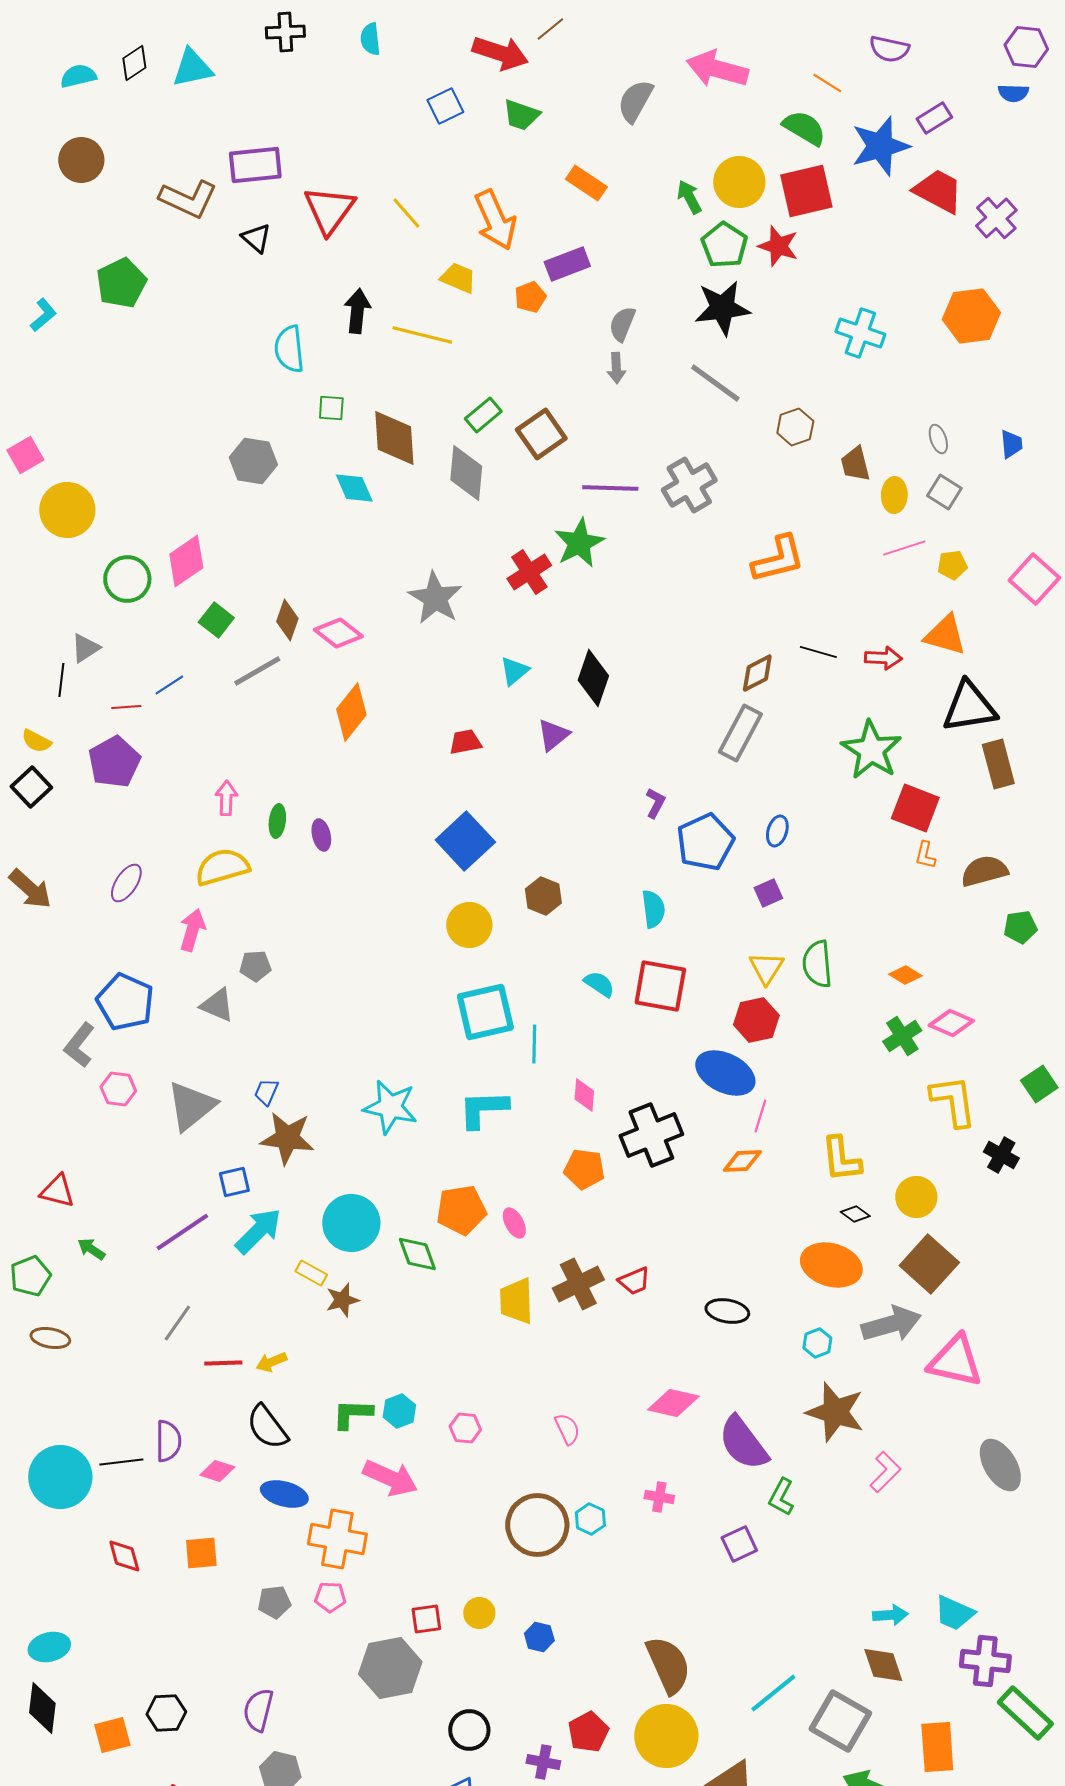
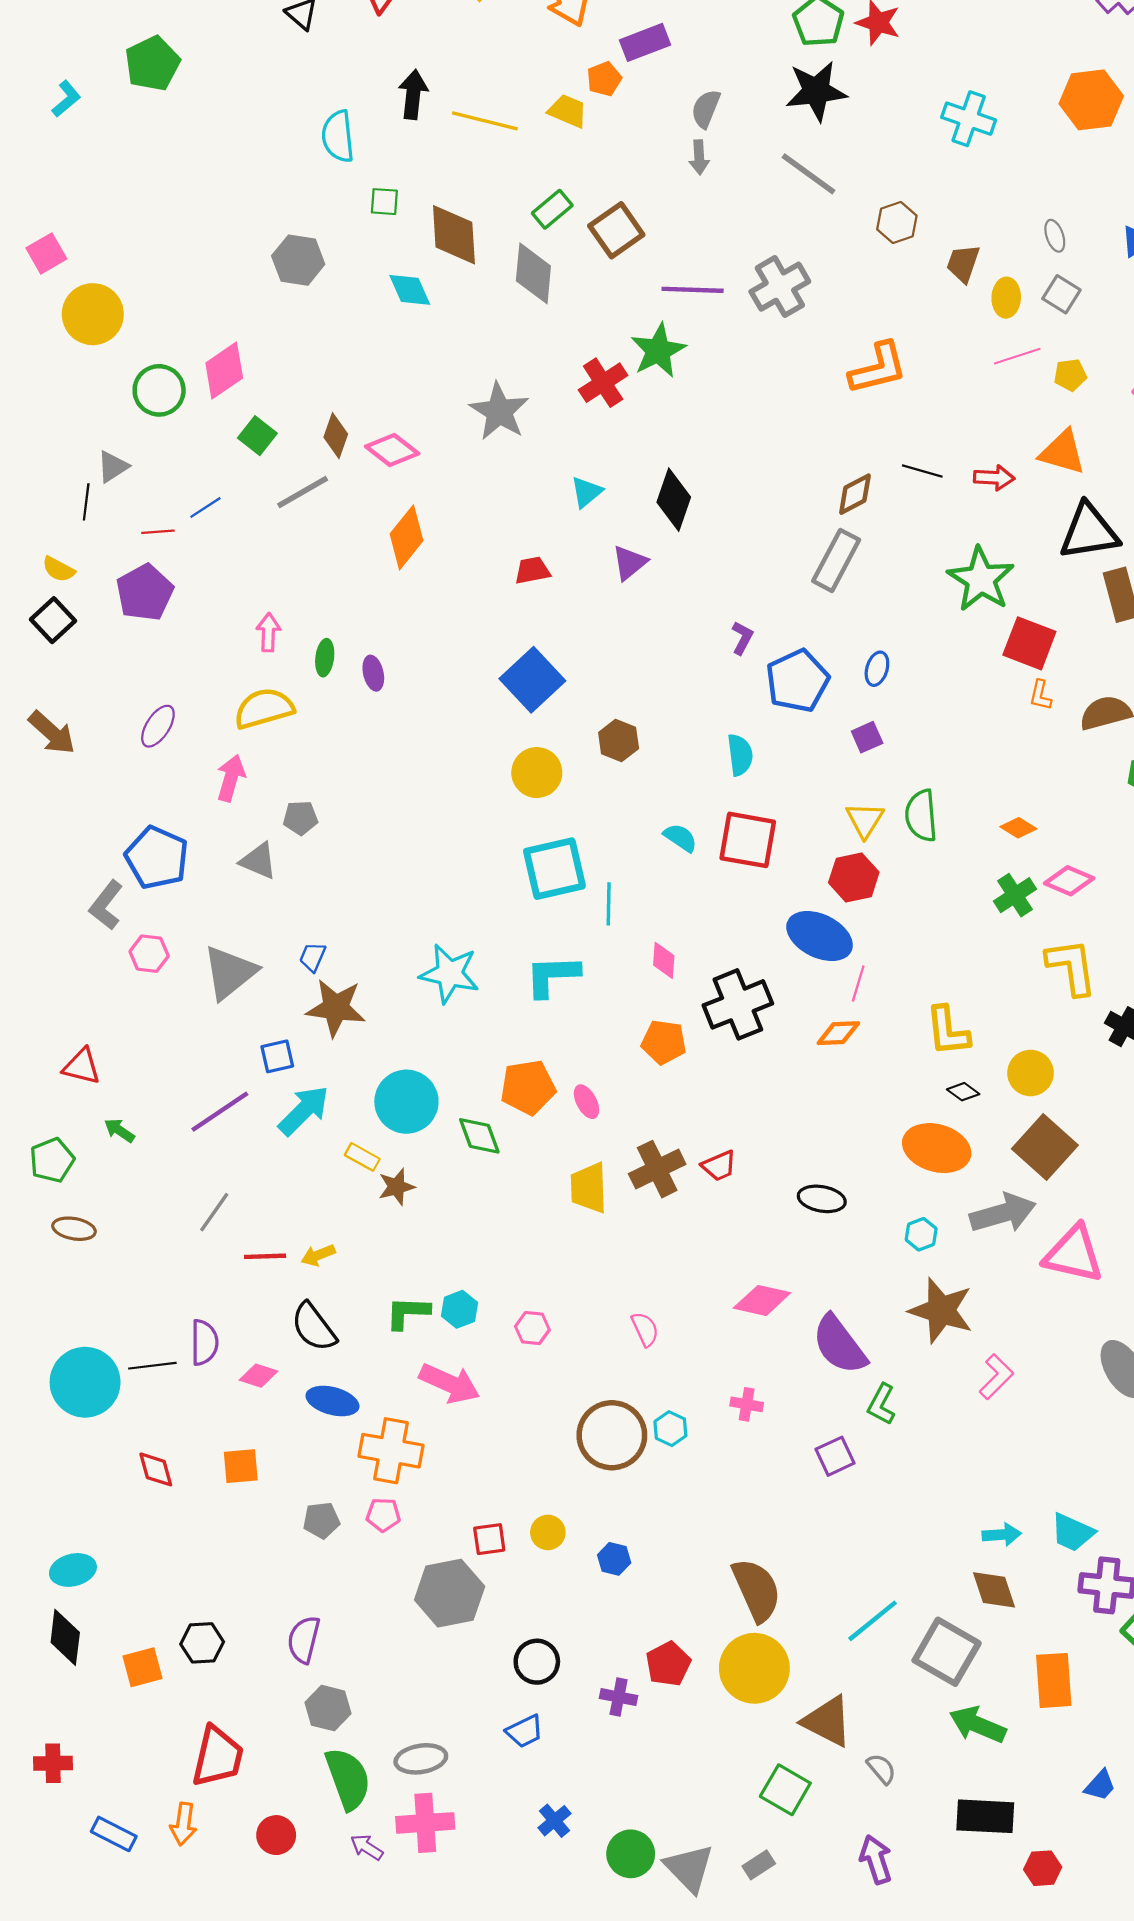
yellow trapezoid: (458, 278) -> (568, 111), moved
brown trapezoid: (855, 464) -> (963, 263), turned 33

